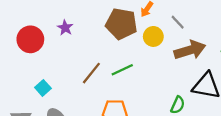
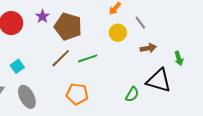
brown pentagon: (121, 24) -> (68, 27), moved
brown arrow: (190, 50) -> (148, 48), size x0.6

